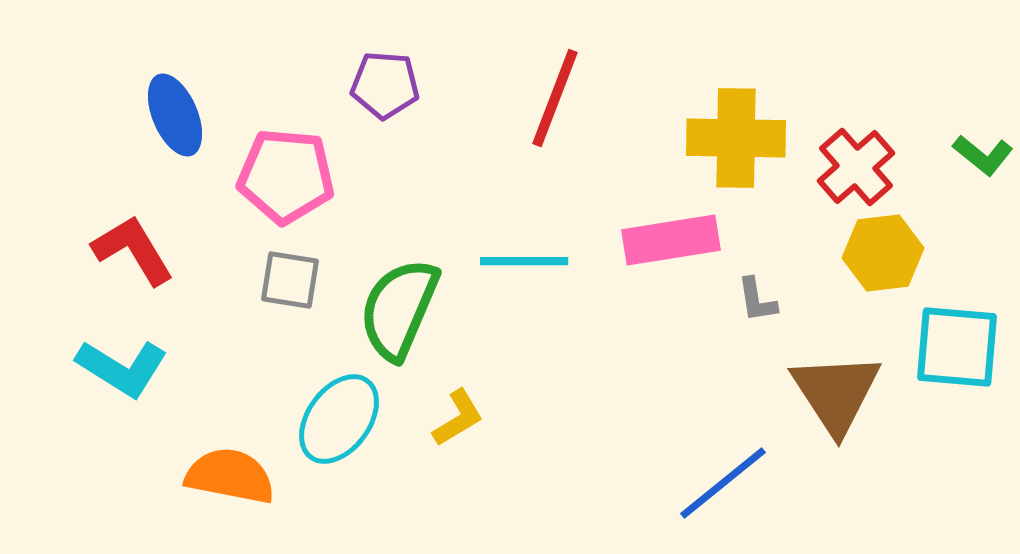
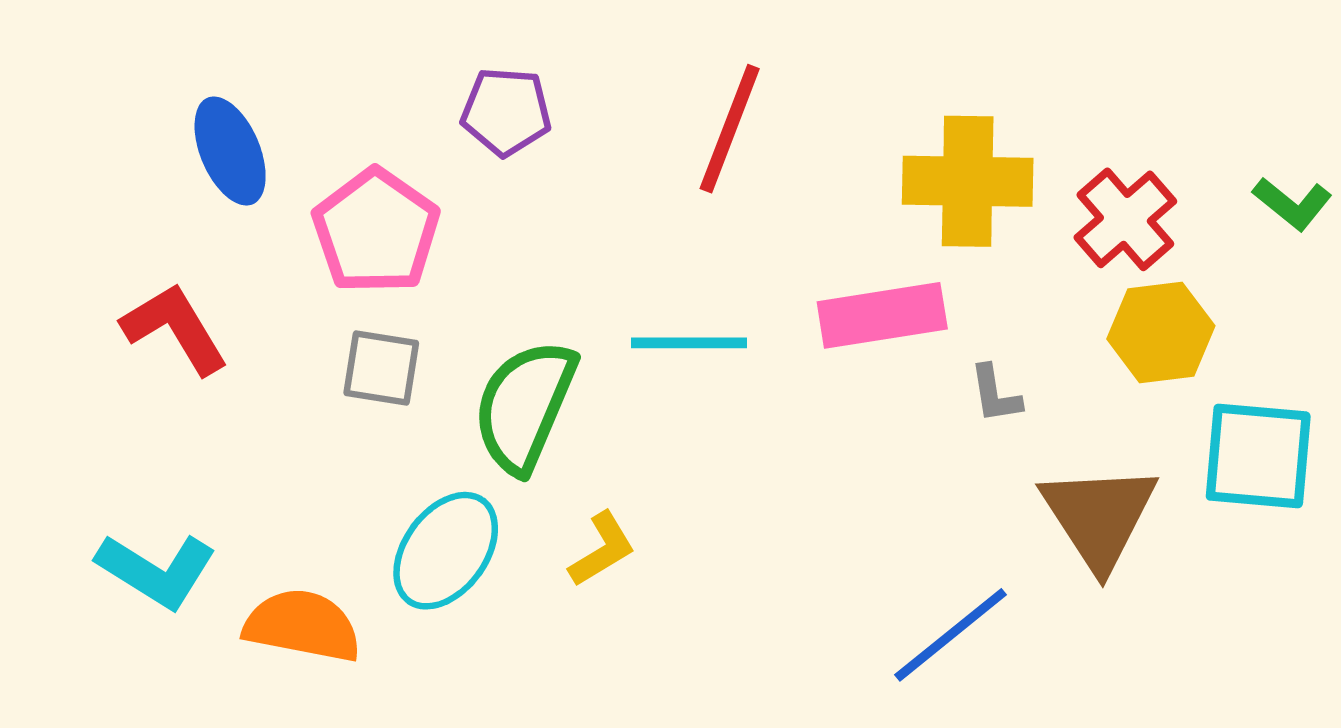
pink pentagon: (286, 176) -> (376, 231), turned 30
cyan L-shape: (122, 368) -> (156, 570), moved

